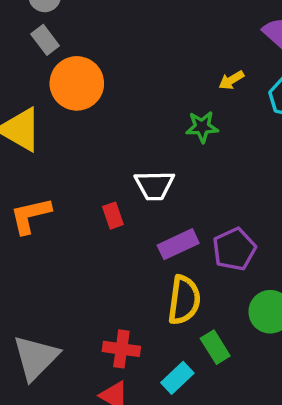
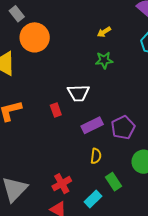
yellow arrow: (231, 80) -> (104, 32), moved
yellow semicircle: (184, 300) -> (96, 156), size x0.6
red cross: (121, 349) -> (62, 184), turned -36

